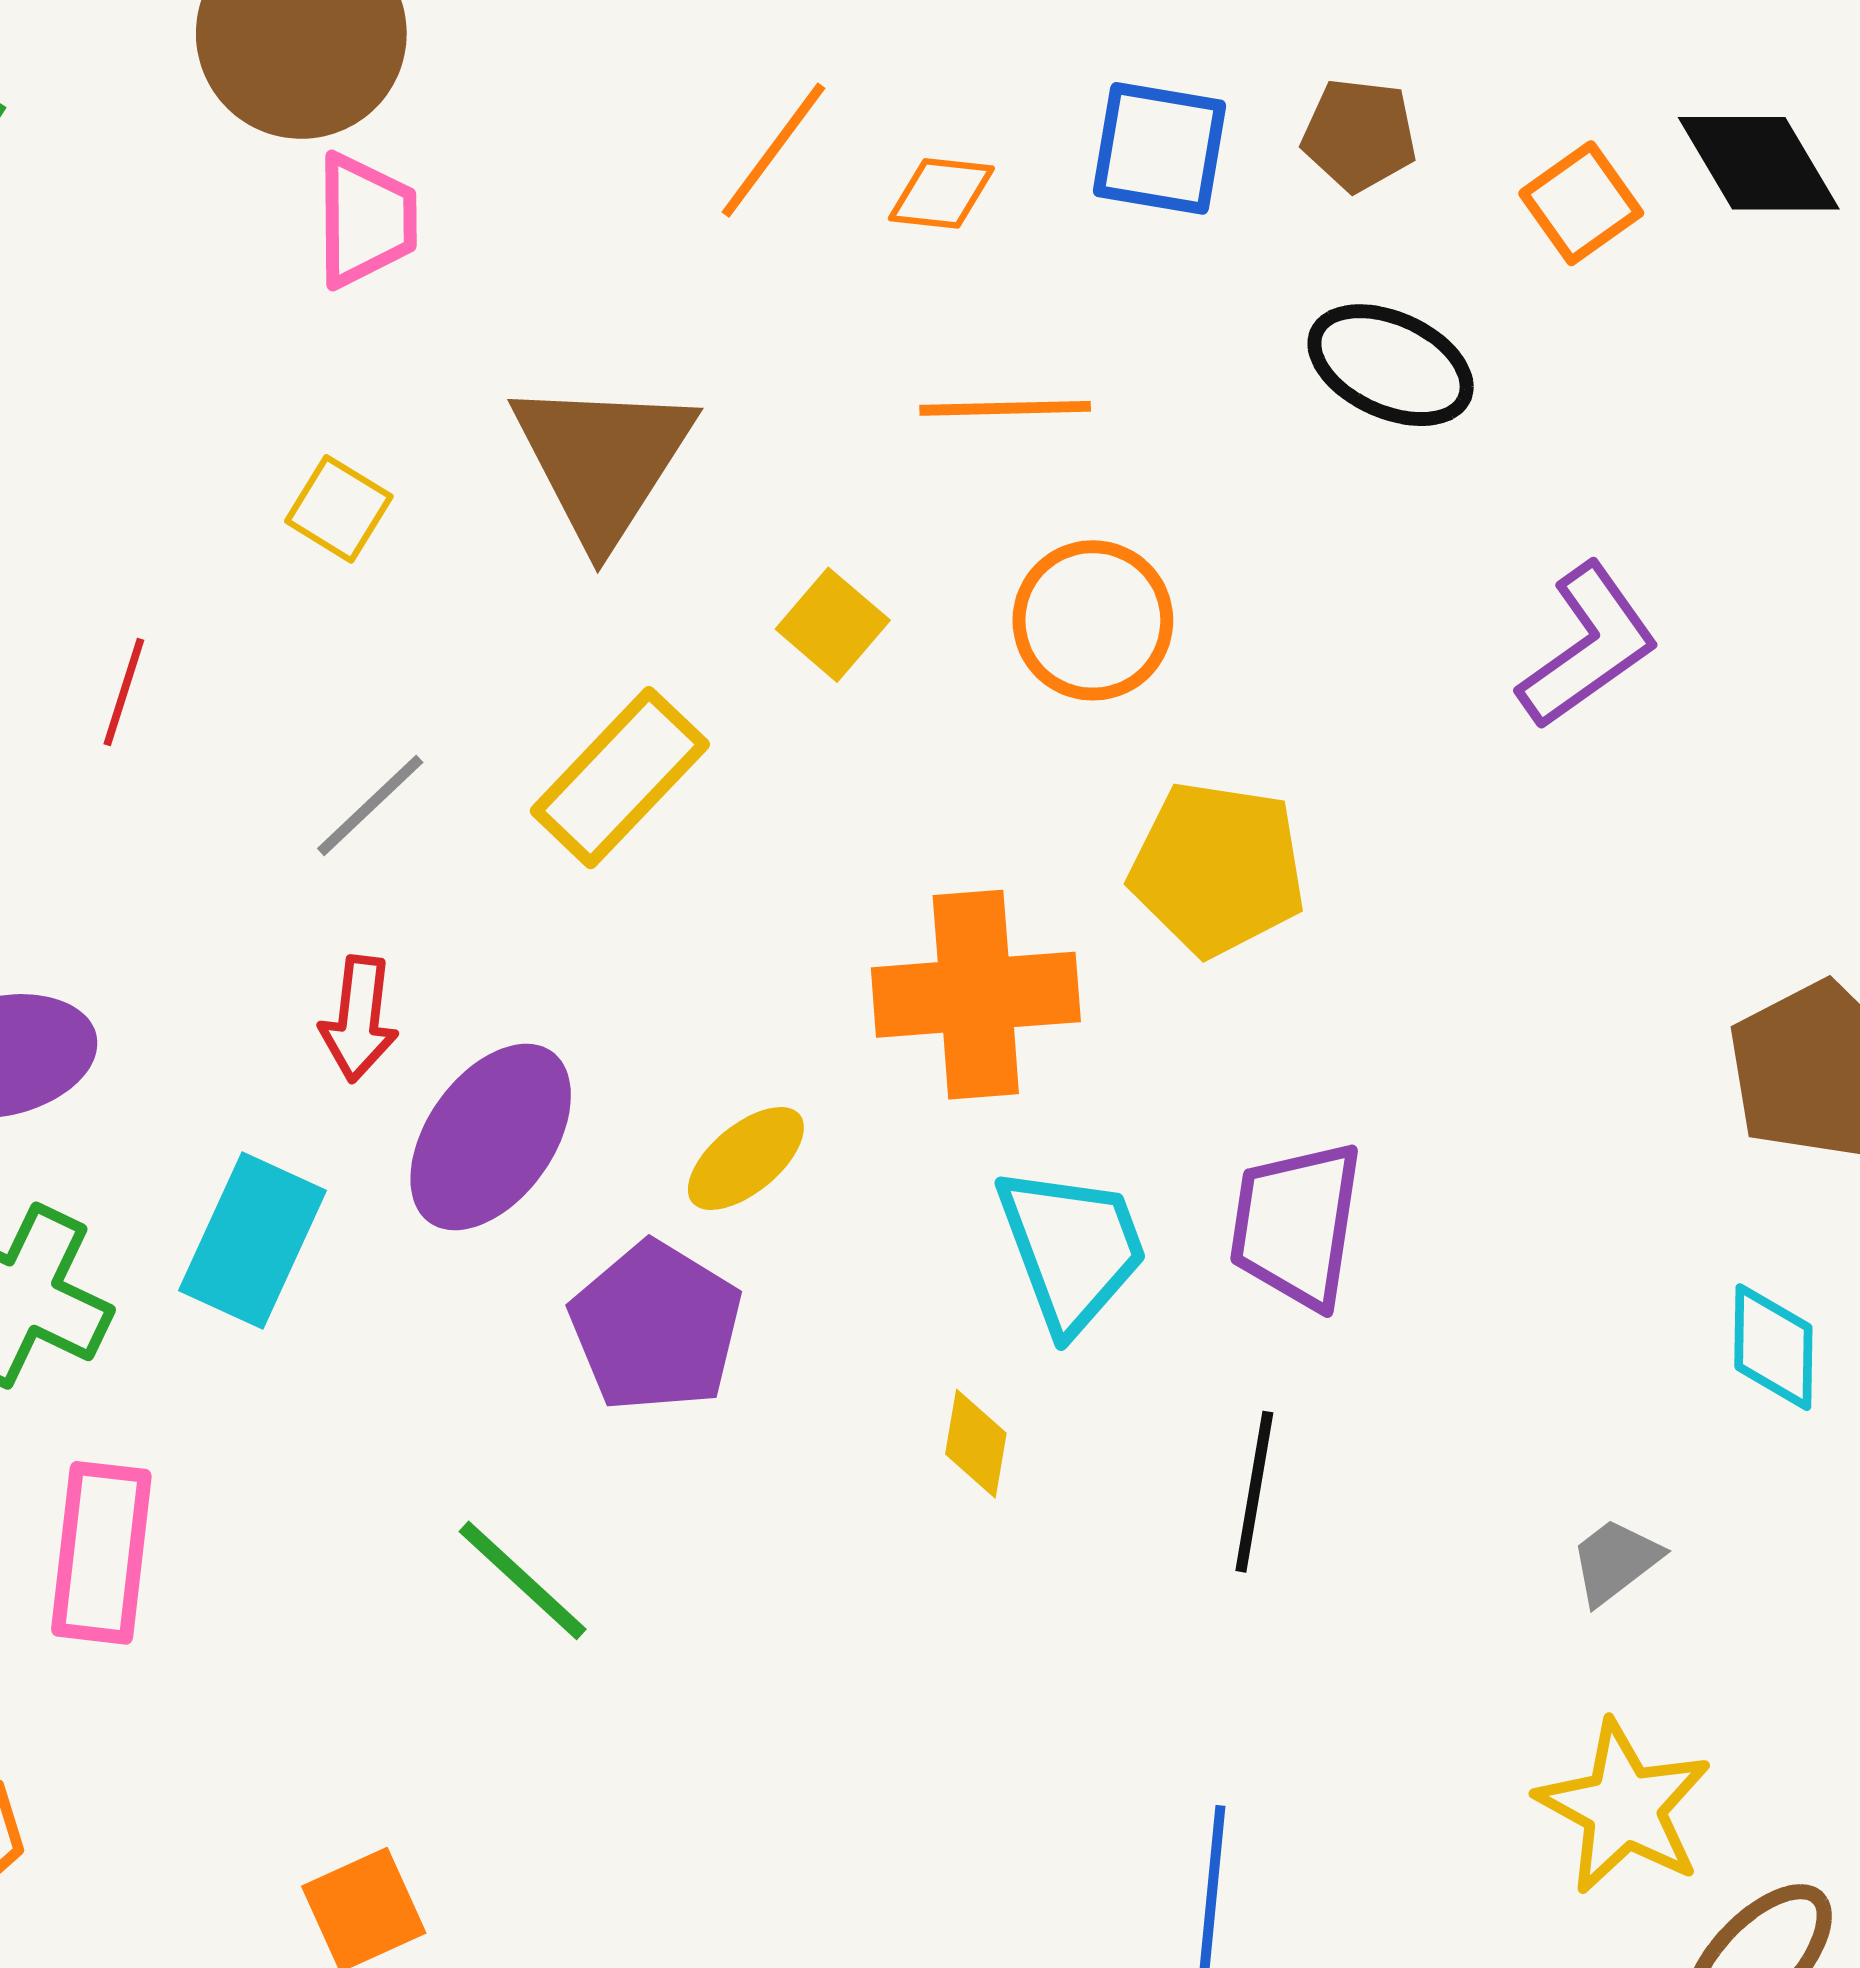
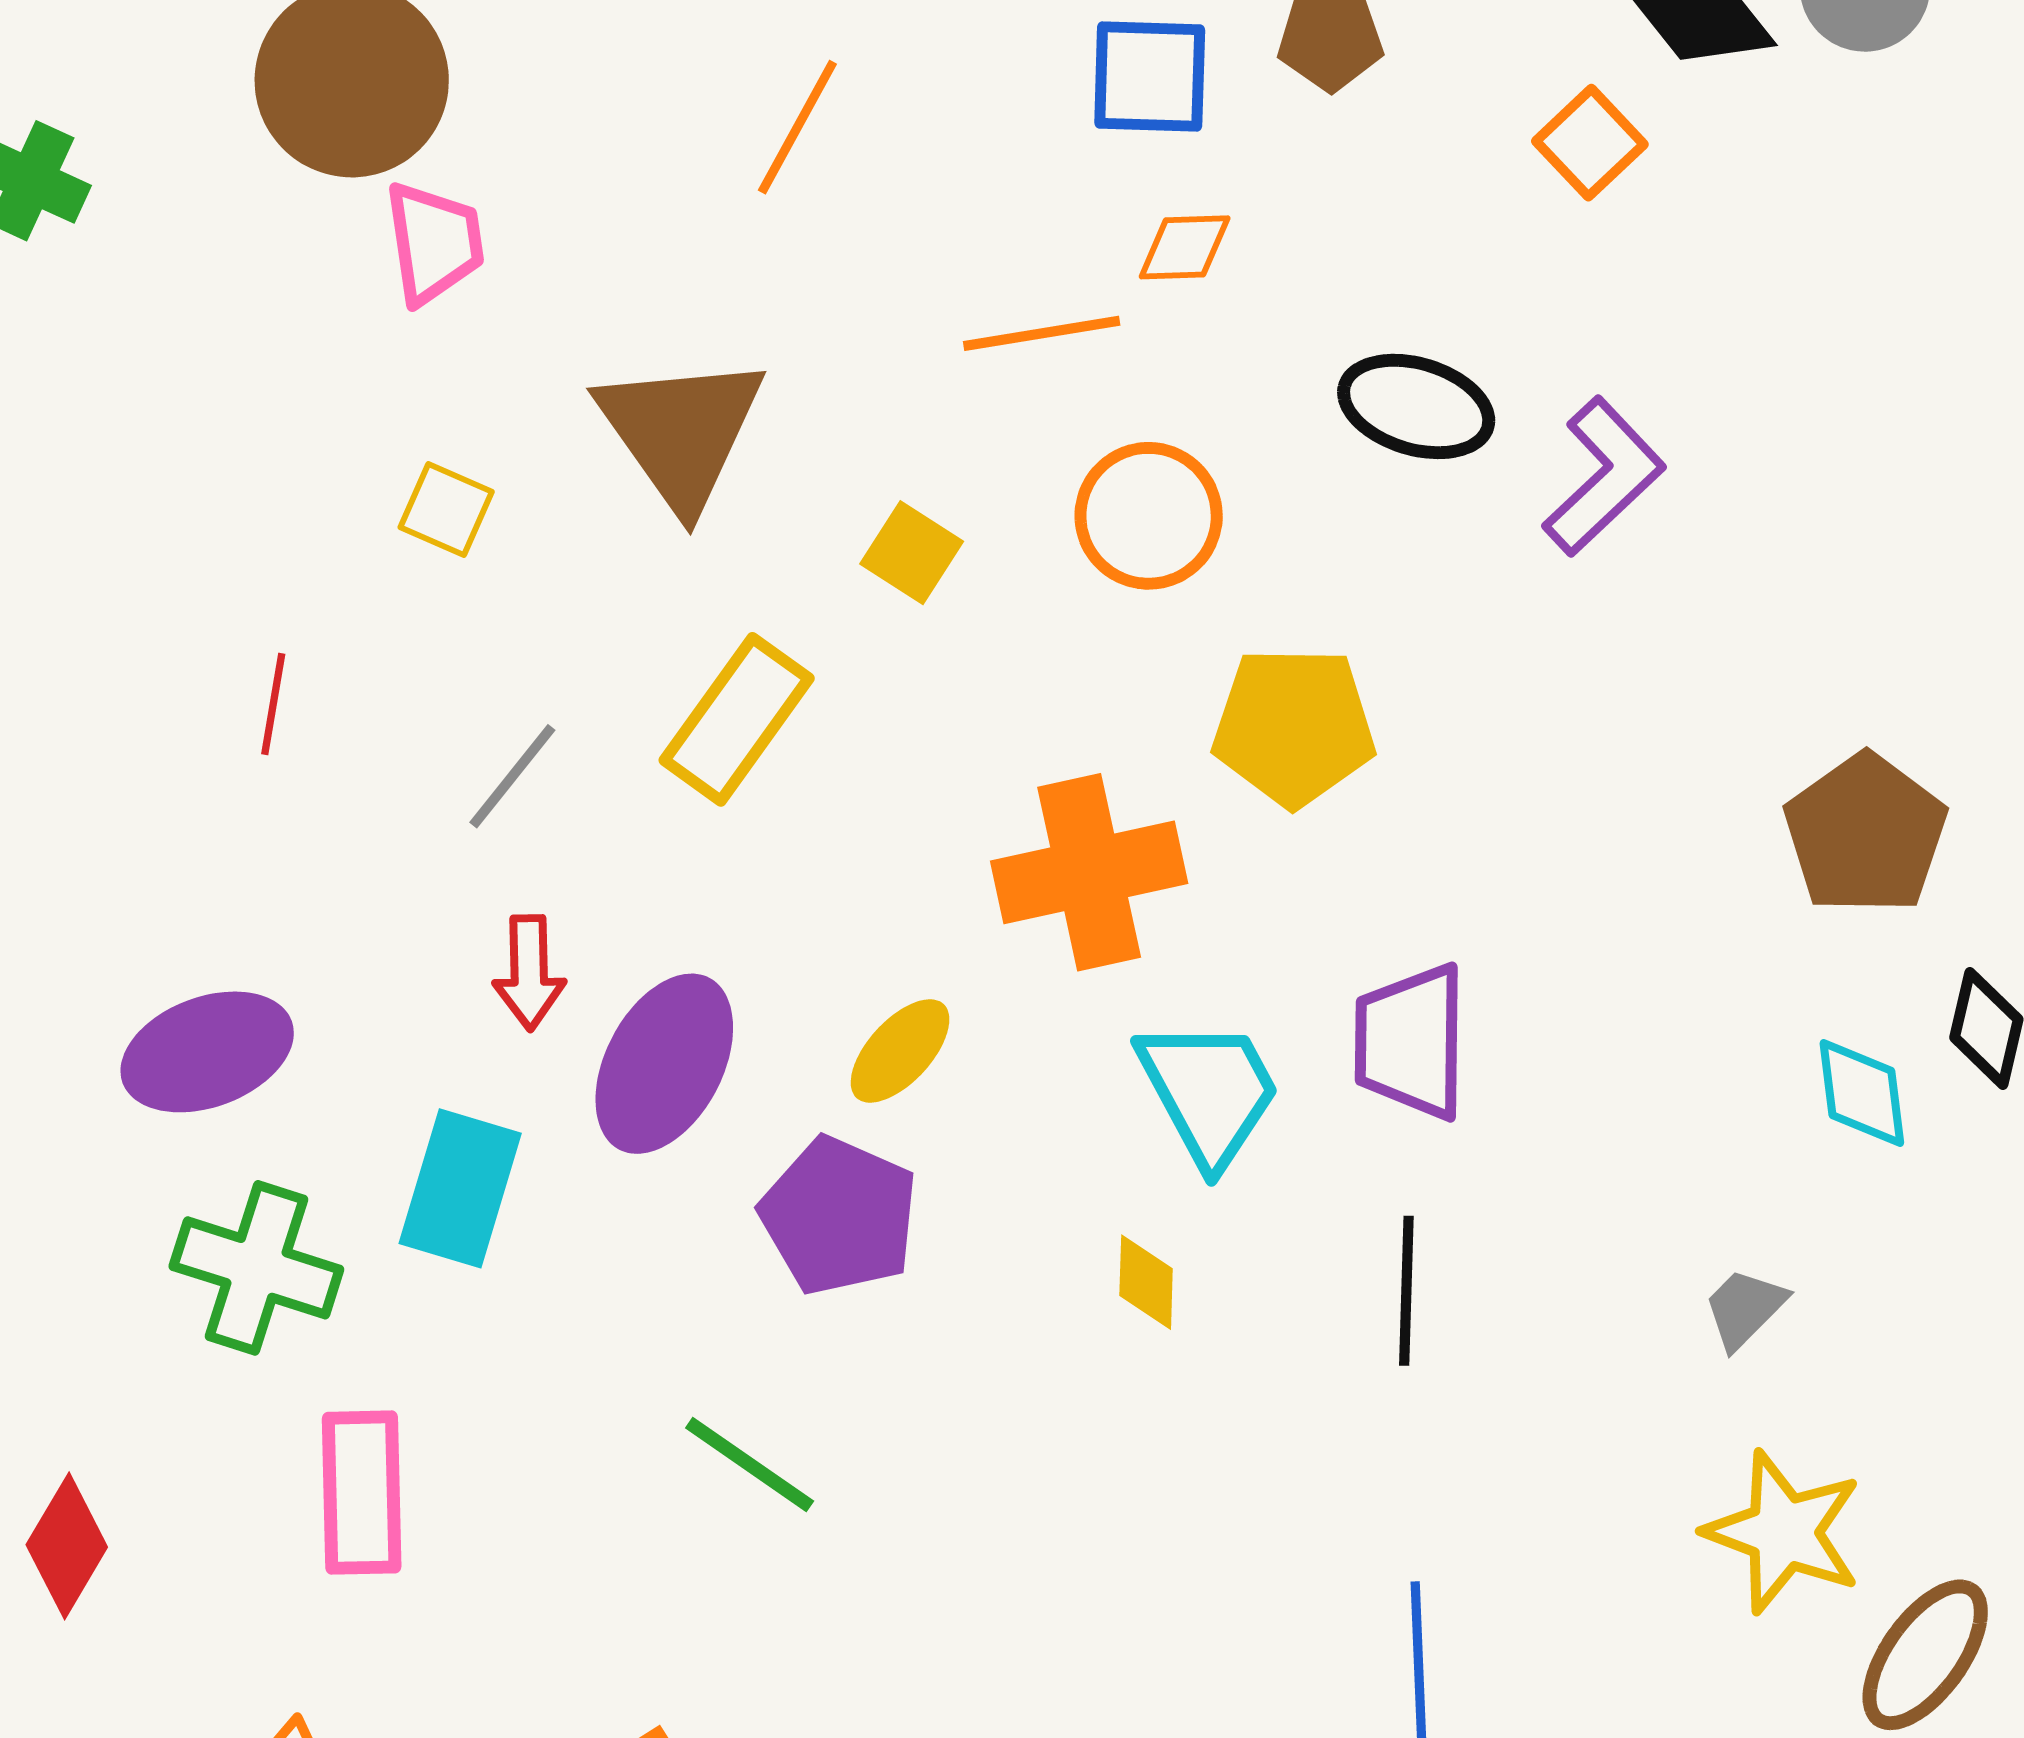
orange diamond: (941, 193) -> (1185, 247), moved
orange square: (1581, 203) -> (1590, 143), moved
black ellipse: (1391, 365) -> (1416, 406), moved

